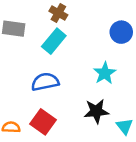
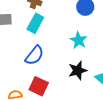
blue semicircle: (45, 82) -> (35, 55), turned 150

